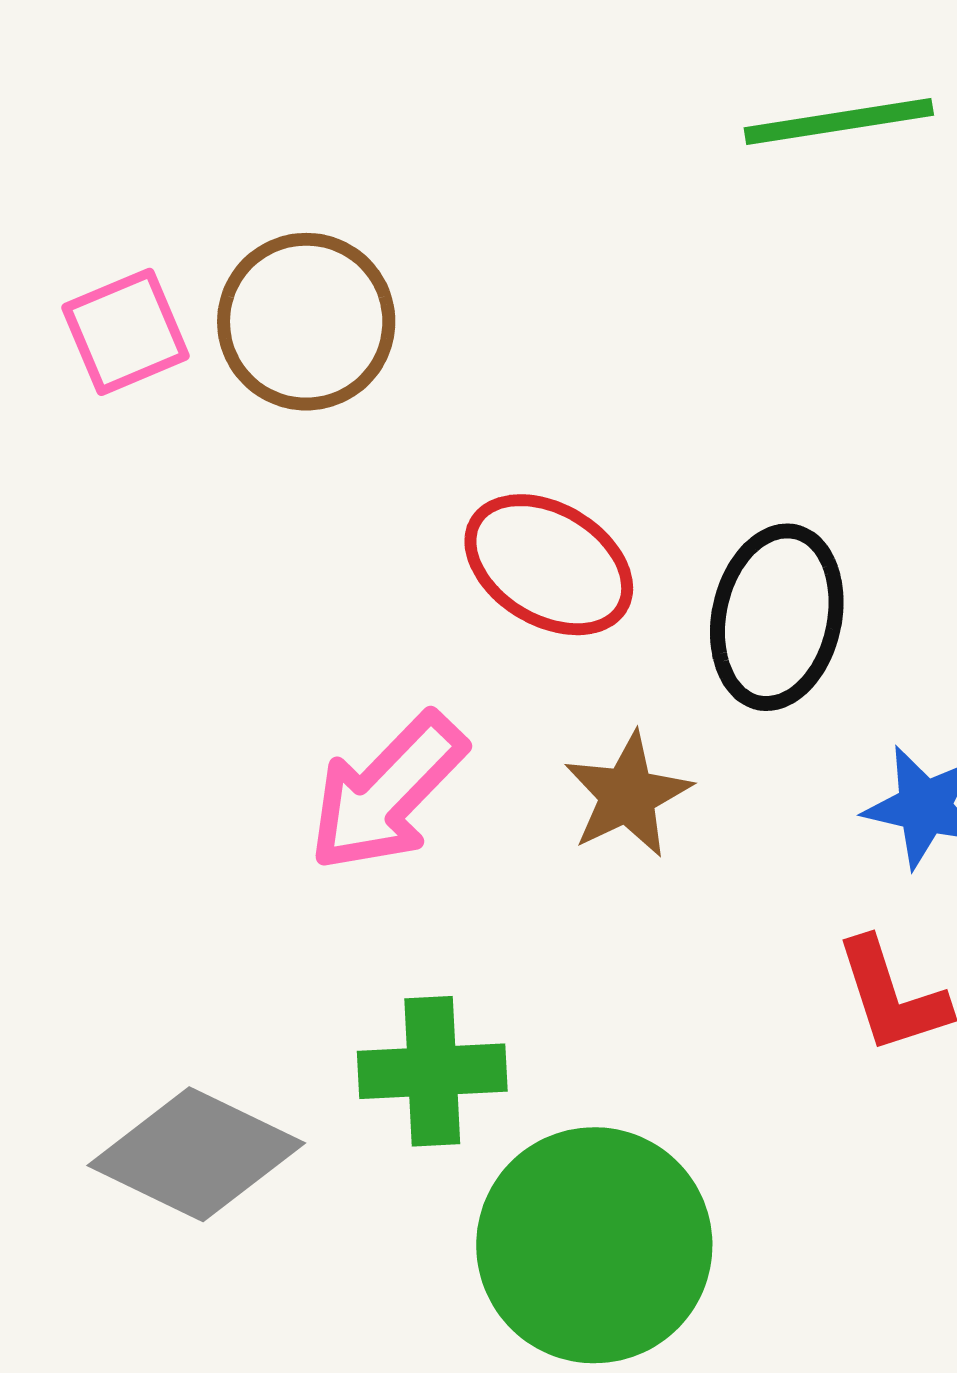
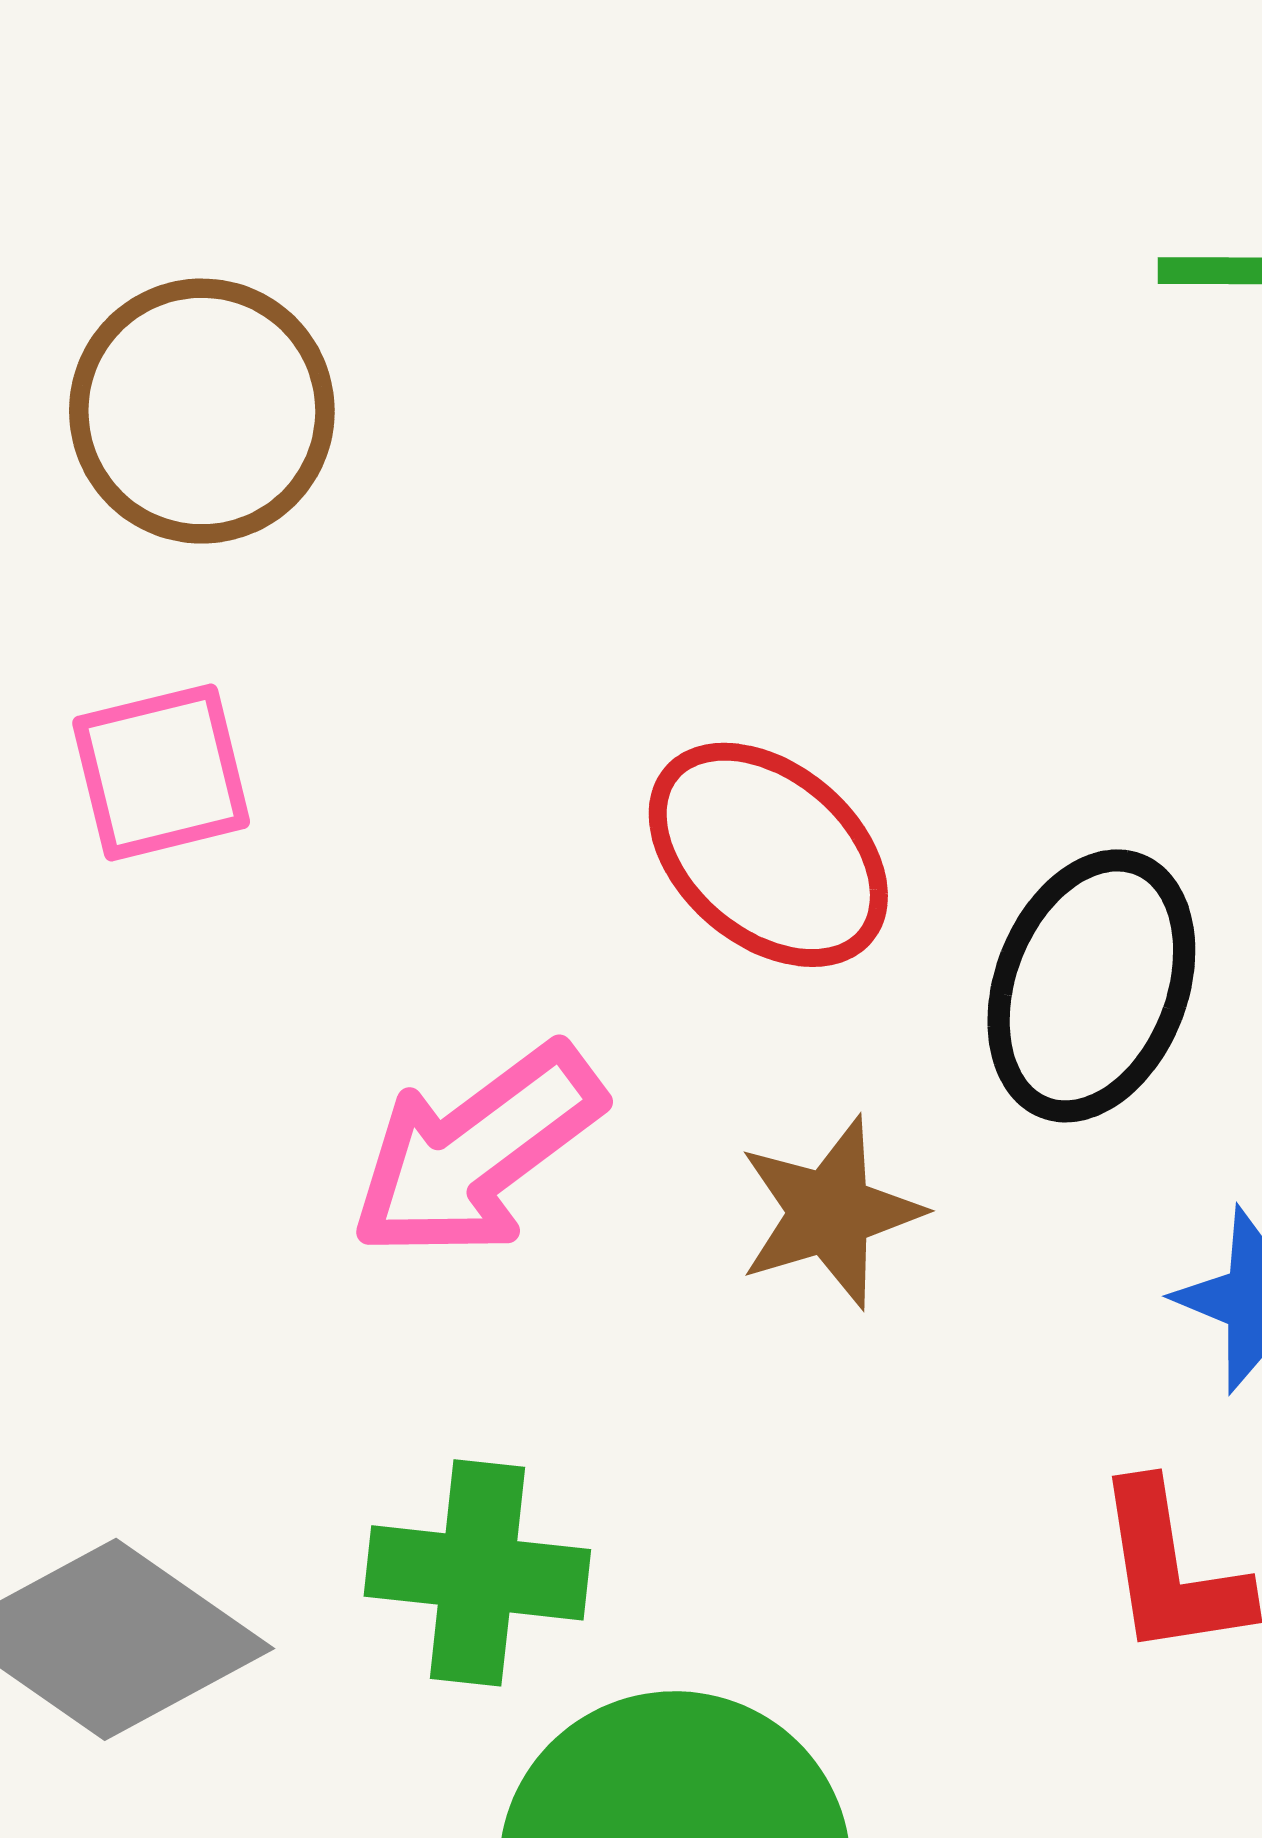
brown circle: (306, 322) -> (202, 411), moved
pink square: (125, 332) -> (161, 772), moved

